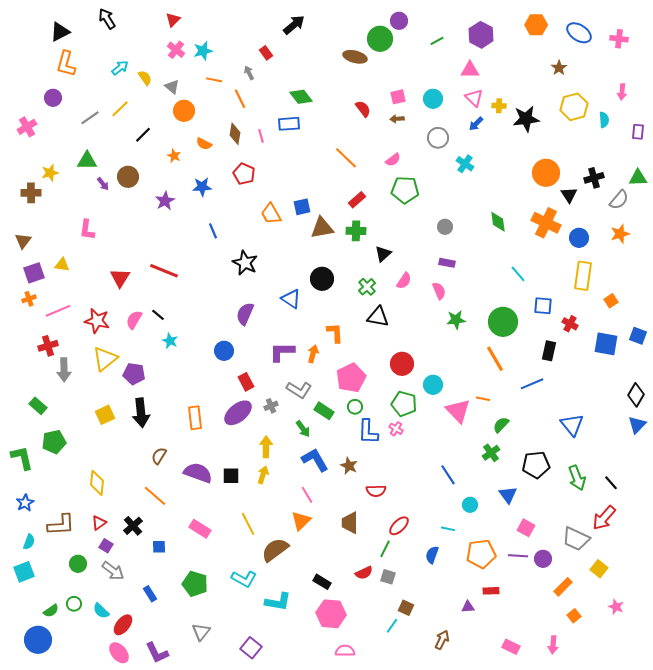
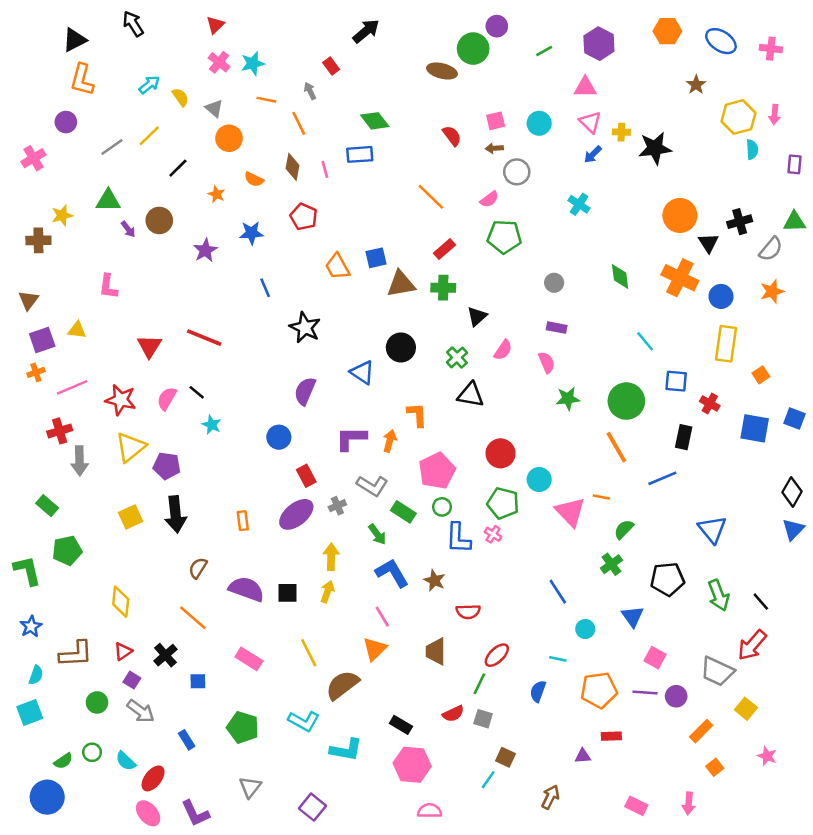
yellow hexagon: (574, 107) -> (738, 117), moved
gray circle: (438, 138) -> (517, 172), moved
orange rectangle: (195, 418) -> (243, 521), size x0.7

